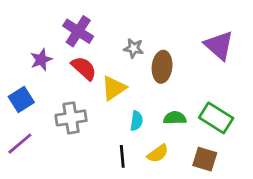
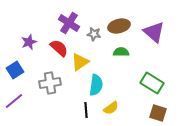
purple cross: (78, 31) -> (69, 23), moved
brown ellipse: (162, 67) -> (119, 26), moved, turned 70
green semicircle: (175, 118) -> (121, 52), moved
cyan semicircle: (136, 121) -> (96, 85), size x1.5
brown square: (205, 159) -> (158, 113), moved

